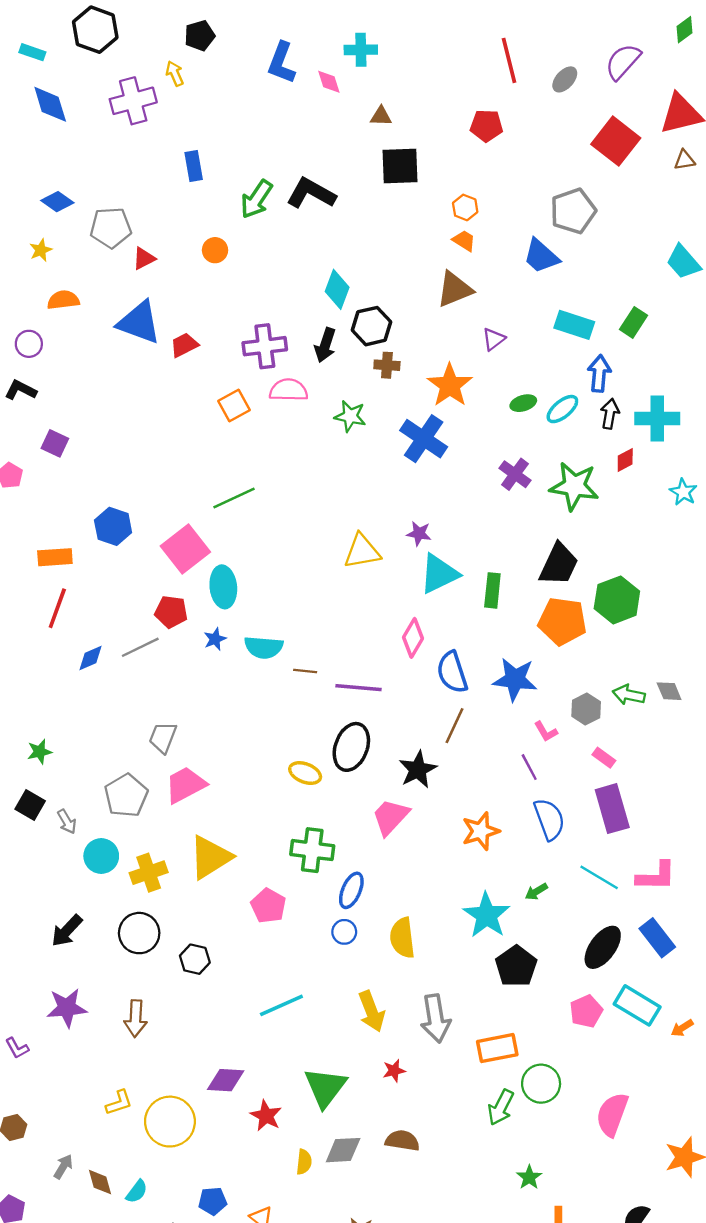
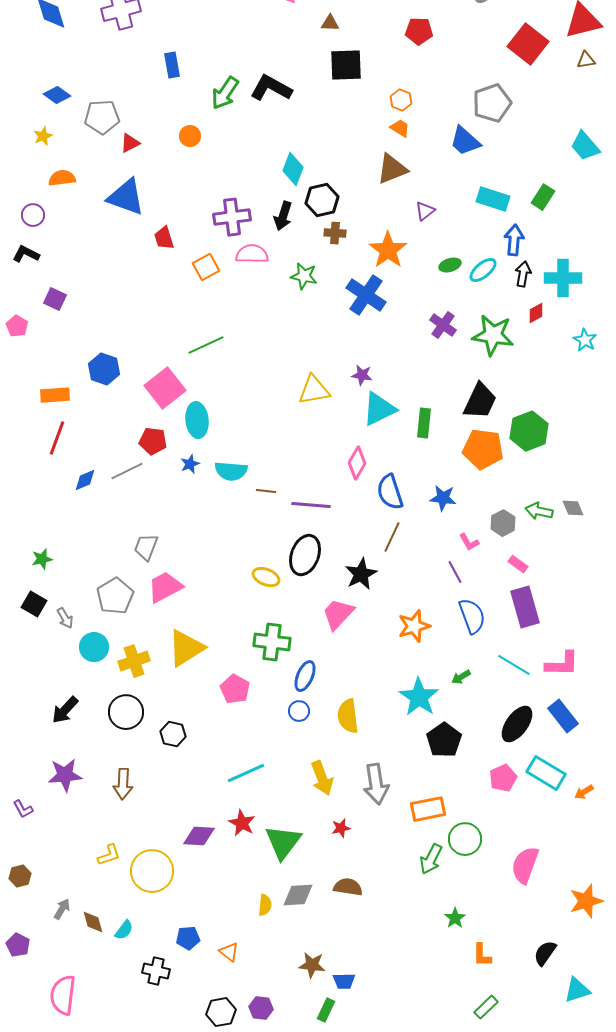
red trapezoid: (184, 345) -> (164, 238), moved, turned -80
blue star: (515, 679) -> (443, 498), size x0.7
red star: (266, 1116) -> (242, 823), moved

